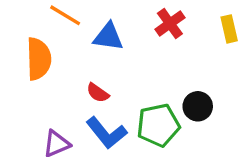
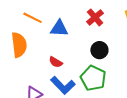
black circle: (198, 106) -> (99, 50), moved
green pentagon: (158, 125) -> (93, 78), turned -30

